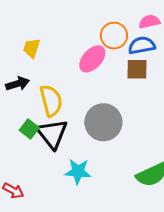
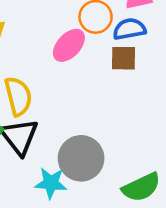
gray circle: (103, 122) -> (81, 158), moved

